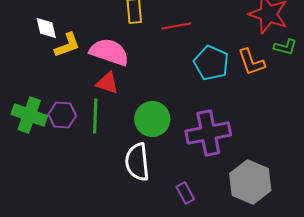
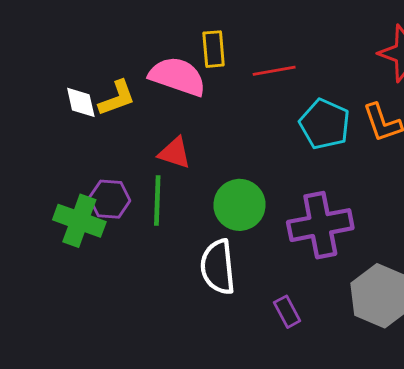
white diamond: (46, 28) -> (81, 102), moved
pink semicircle: (109, 52) -> (177, 76), moved
green cross: (29, 115) -> (79, 221), moved

